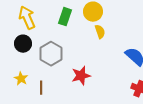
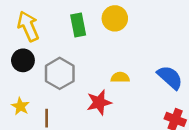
green rectangle: (65, 17) -> (78, 25), turned -30
yellow semicircle: (100, 32) -> (120, 77), moved, turned -72

